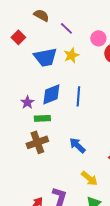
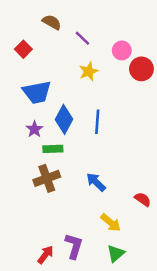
blue trapezoid: (45, 57) -> (37, 92), moved
blue diamond: (51, 94) -> (64, 119), turned -40

